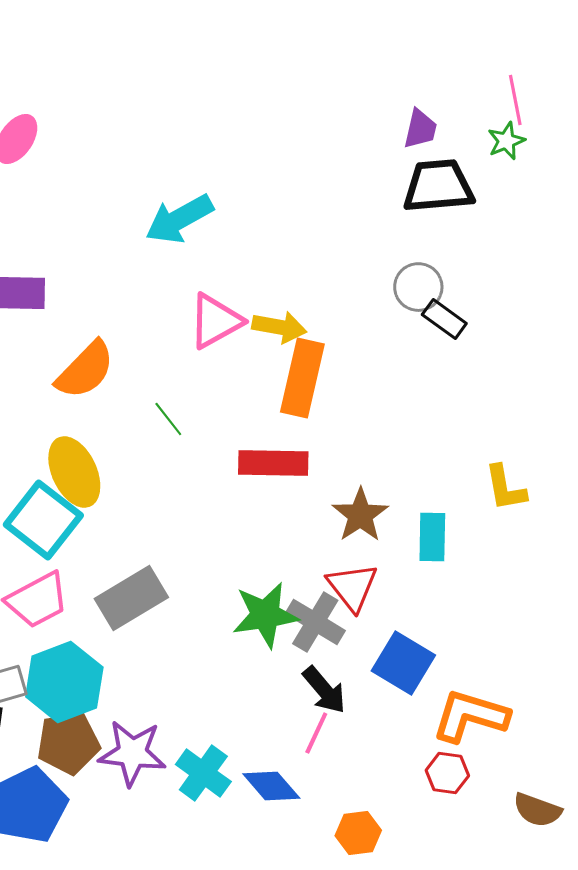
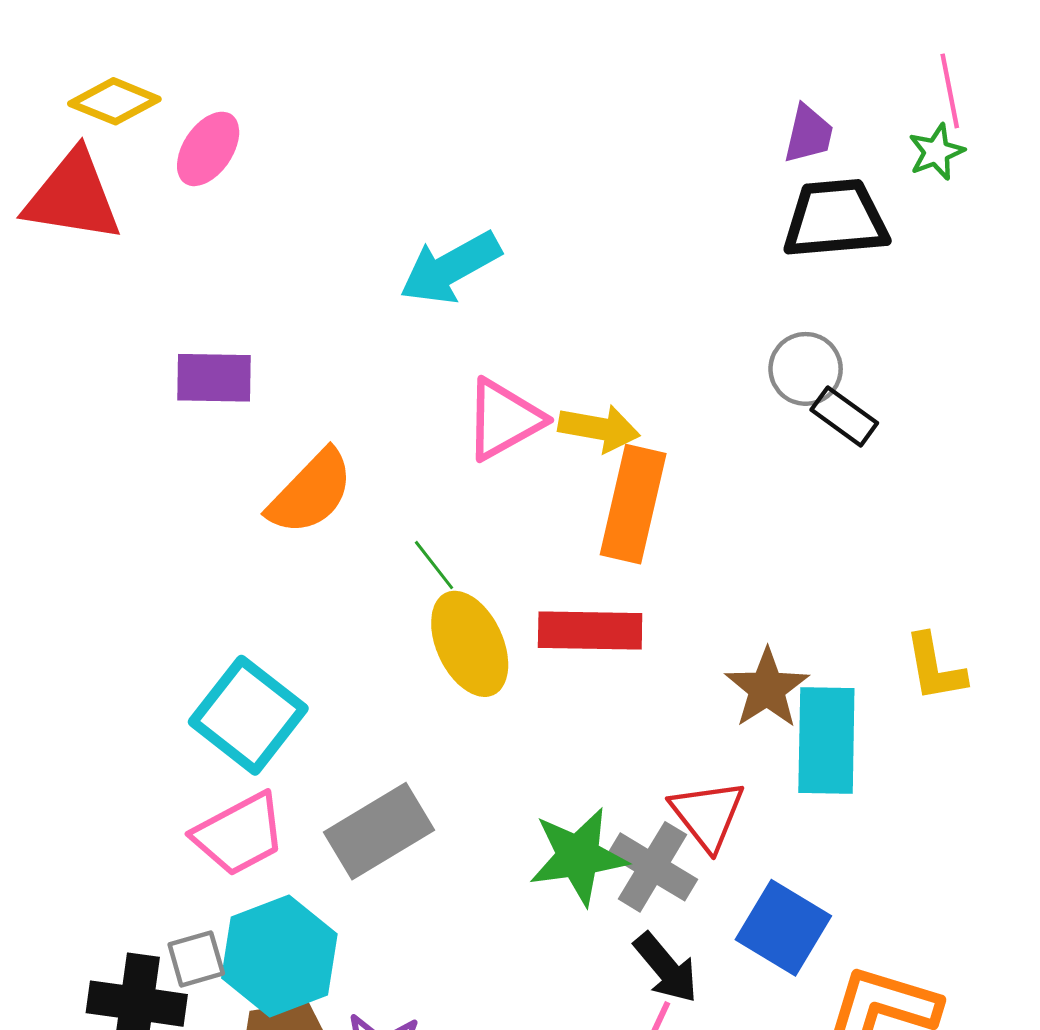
yellow ellipse: (74, 472) -> (470, 644), moved
brown star: (360, 515) -> (767, 688), moved
cyan rectangle: (432, 537) -> (826, 740), size x1.5

